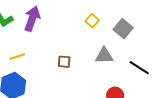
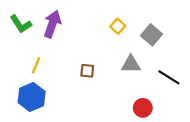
yellow line: (17, 57) -> (36, 65), turned -49

